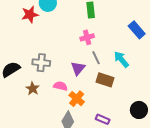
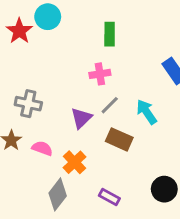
red star: (30, 14) -> (19, 31), turned -30
gray line: (96, 58) -> (110, 105), turned 64
pink semicircle: (60, 86) -> (42, 148), moved

